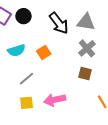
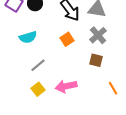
orange square: (44, 52) -> (67, 39), moved
yellow square: (26, 103) -> (38, 89), turned -32

